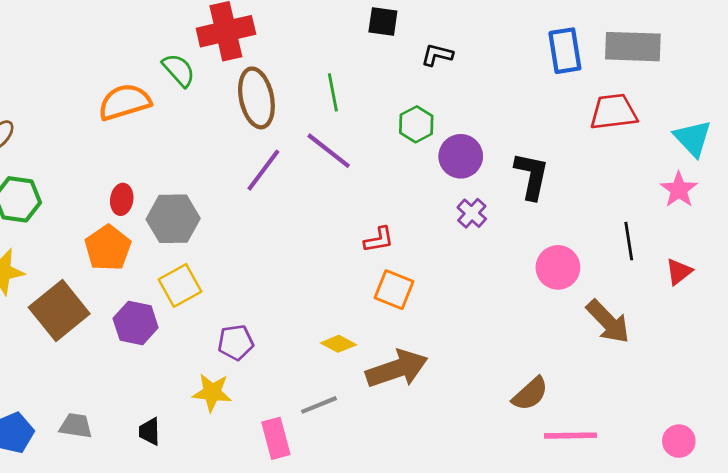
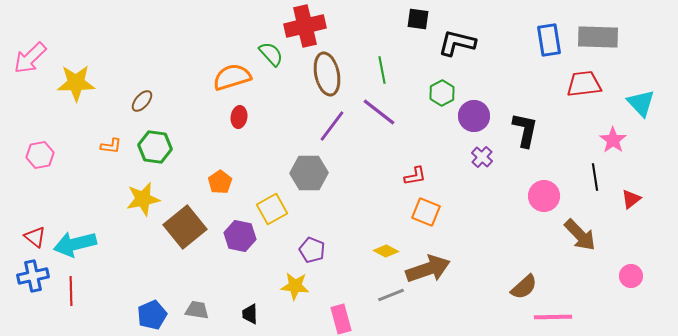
black L-shape: (437, 55) -> (457, 43), size x1.6
pink star: (679, 190) -> (613, 140), moved
red ellipse: (122, 199) -> (239, 117), moved
gray hexagon: (173, 219) -> (309, 173), moved
orange pentagon: (108, 248) -> (220, 182), size x0.7
purple pentagon: (236, 342) -> (312, 250), turned 30
gray line: (319, 405) -> (391, 295), moved
pink circle: (679, 441) -> (631, 276), moved

